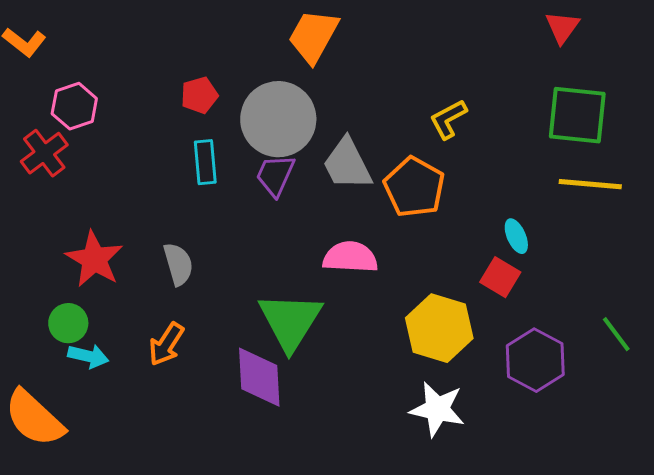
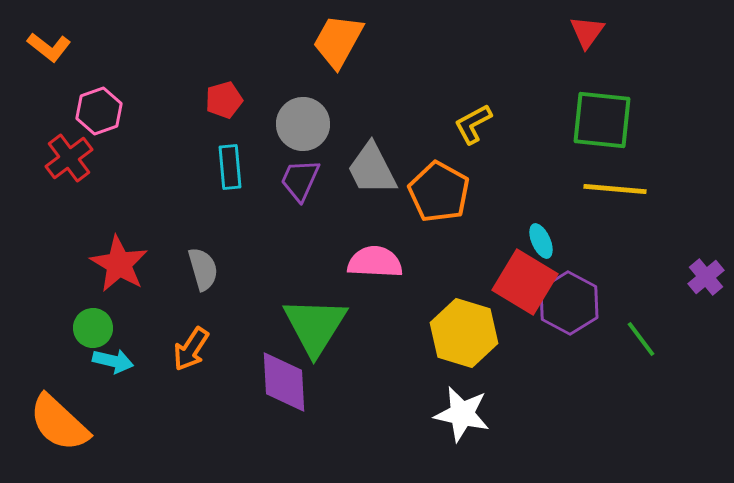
gray circle: (278, 119) -> (303, 124), size x0.7
red square: (500, 277) -> (525, 282), size x1.6
purple hexagon: (535, 360) -> (569, 303), moved

